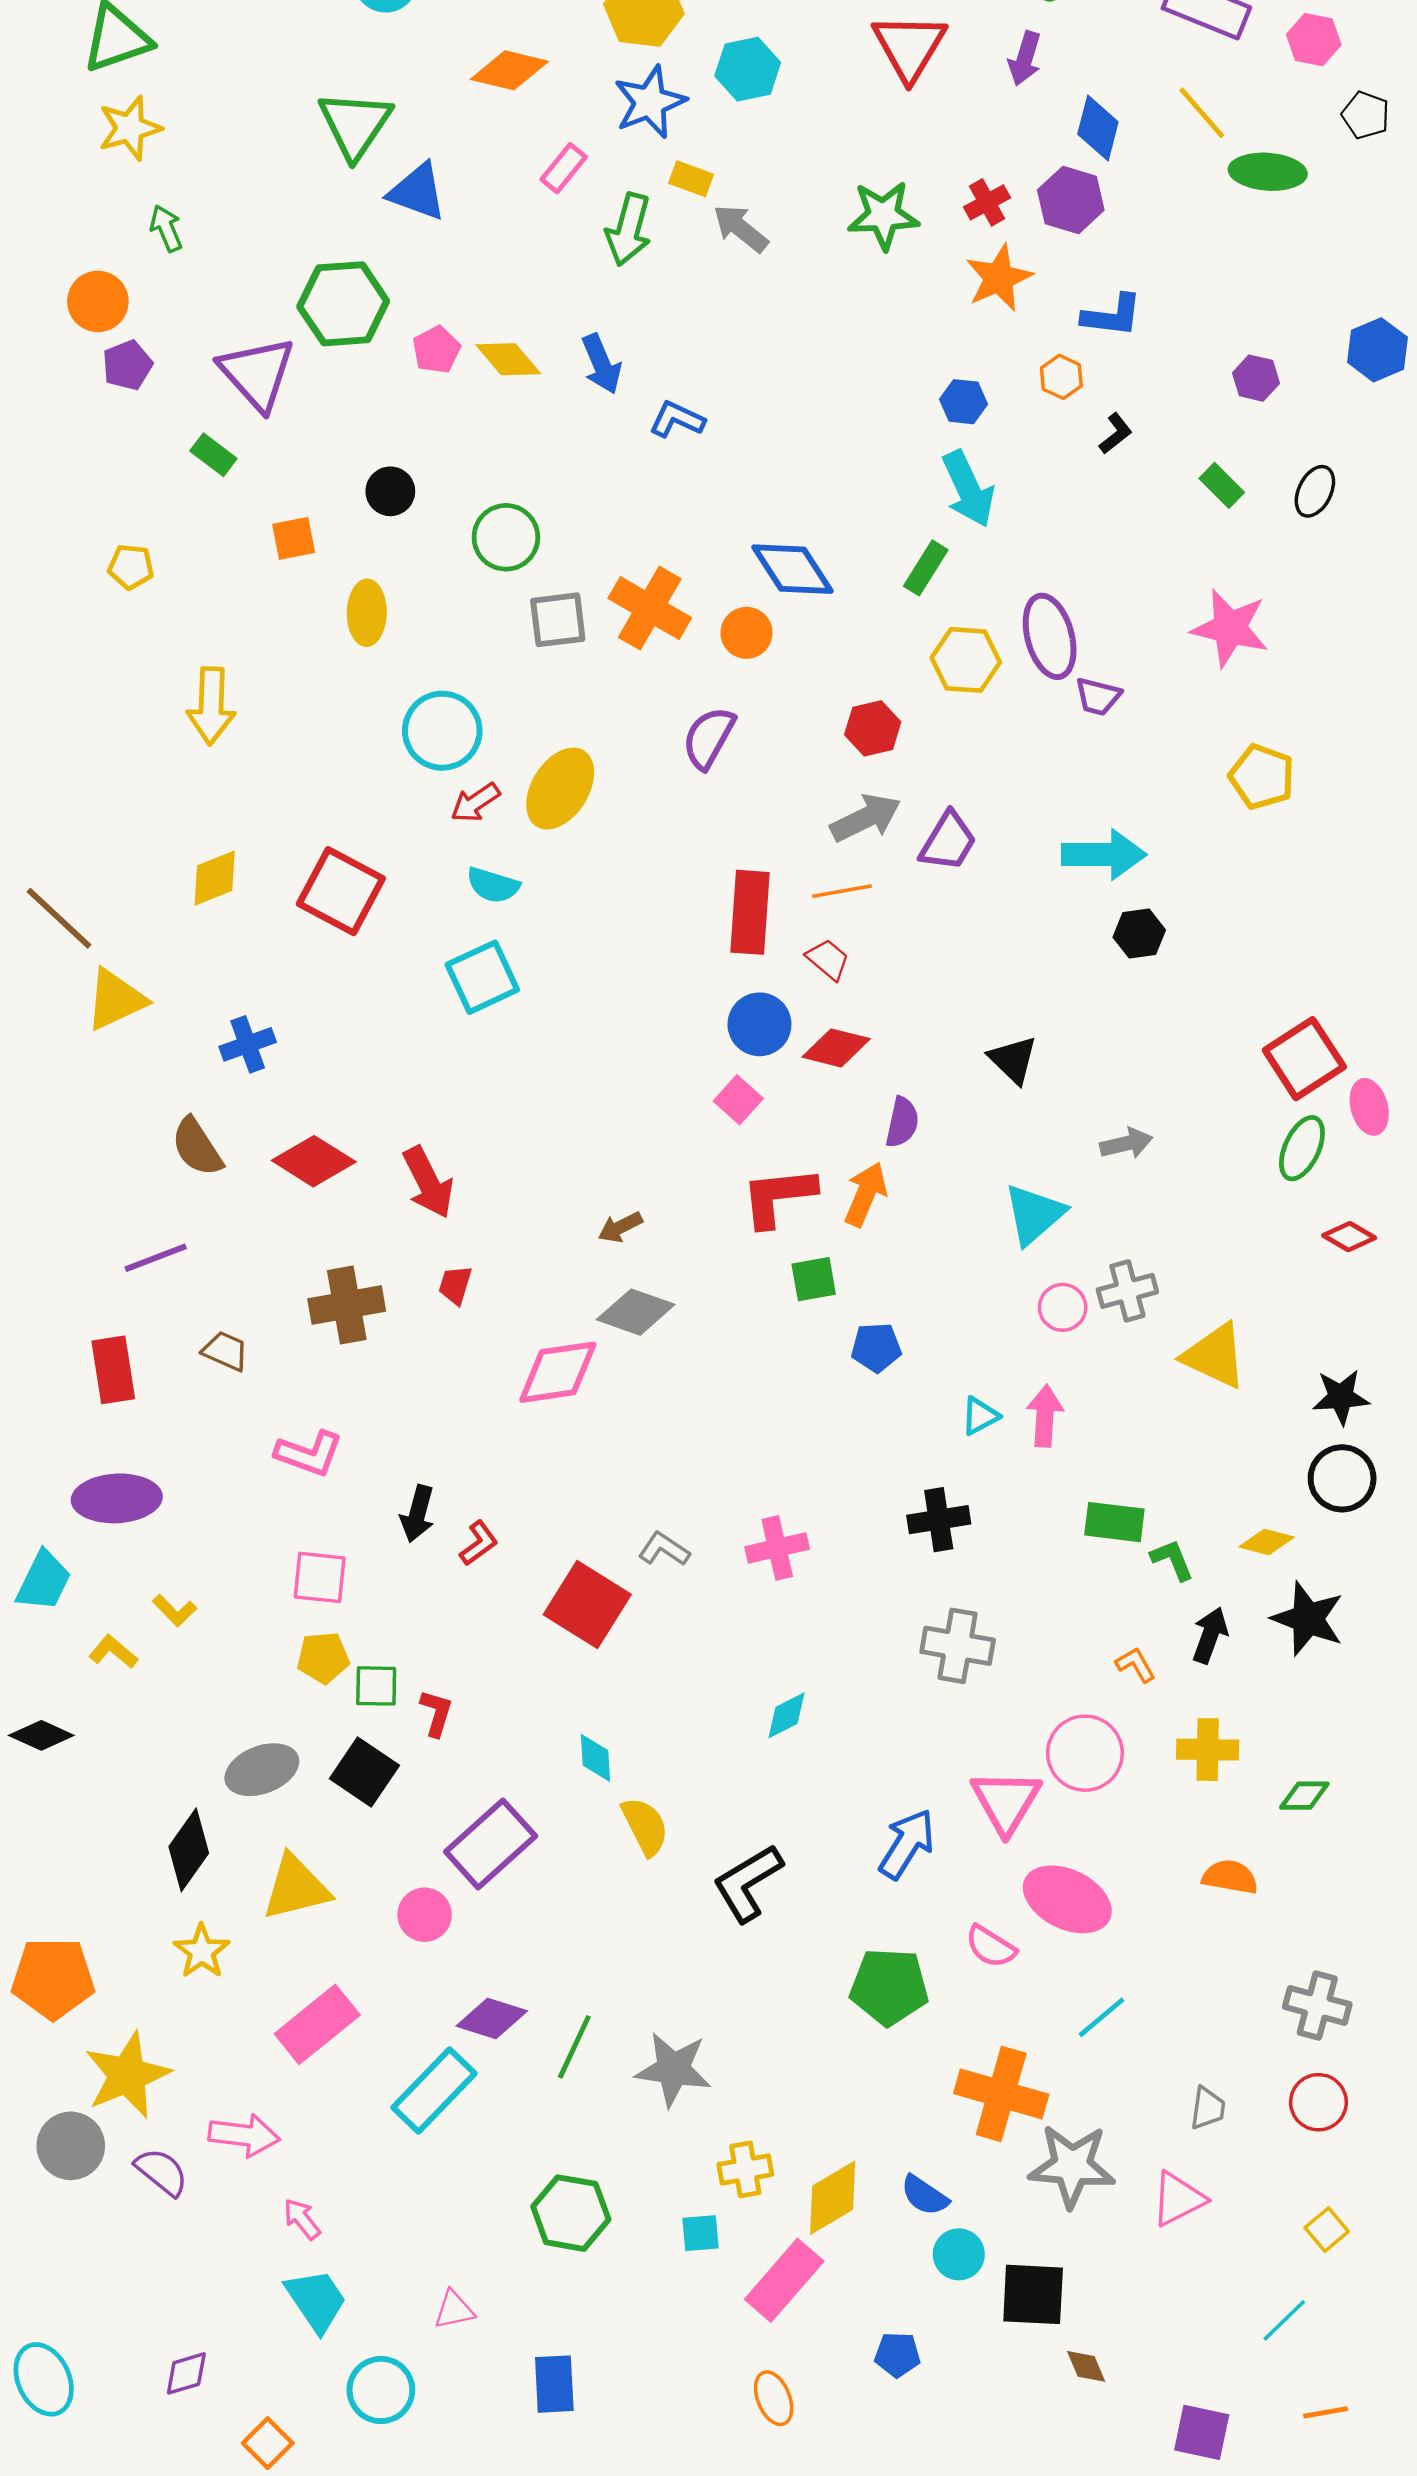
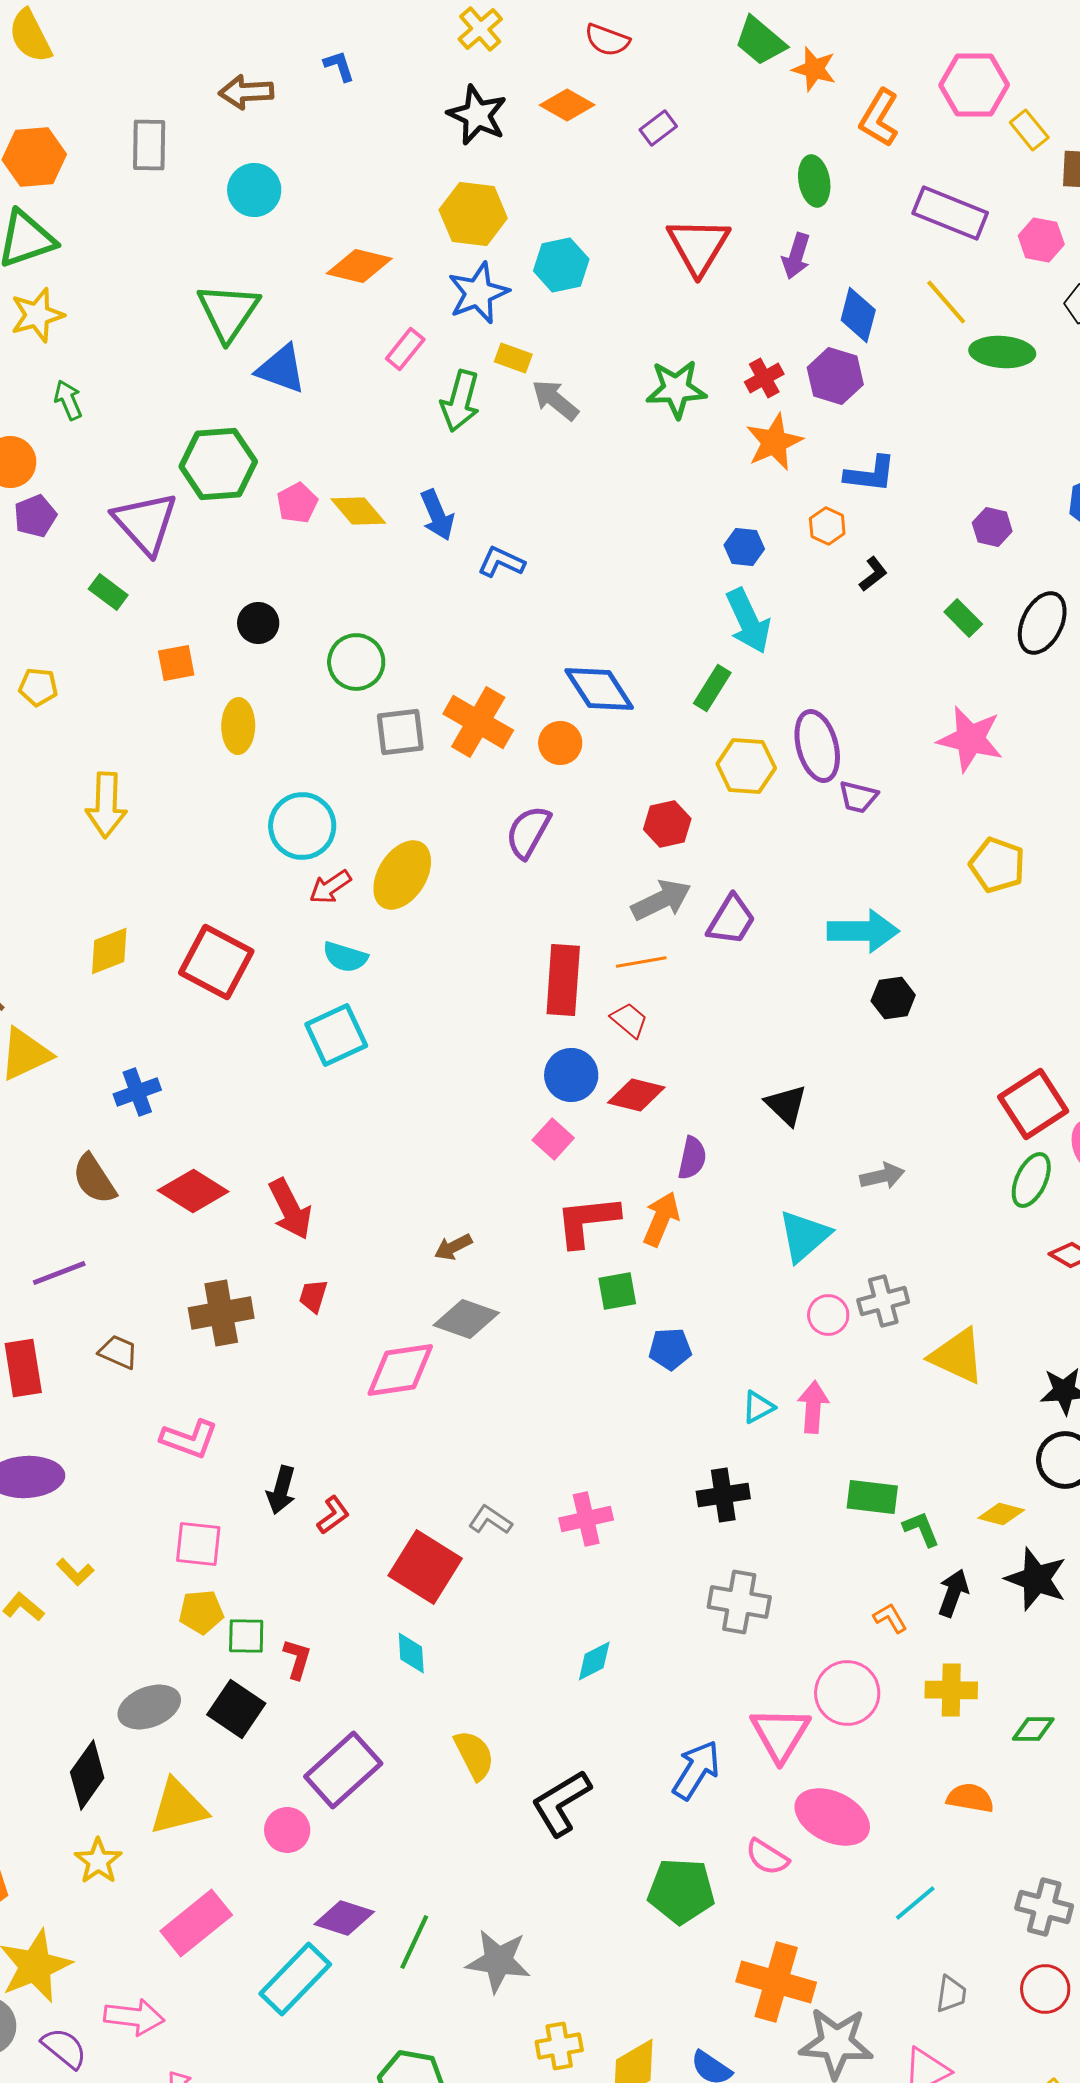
black ellipse: (1315, 491) -> (1042, 623), size x1.4
cyan diamond: (596, 1758) -> (411, 1653), moved
cyan line: (1101, 2017) -> (915, 1903), moved

